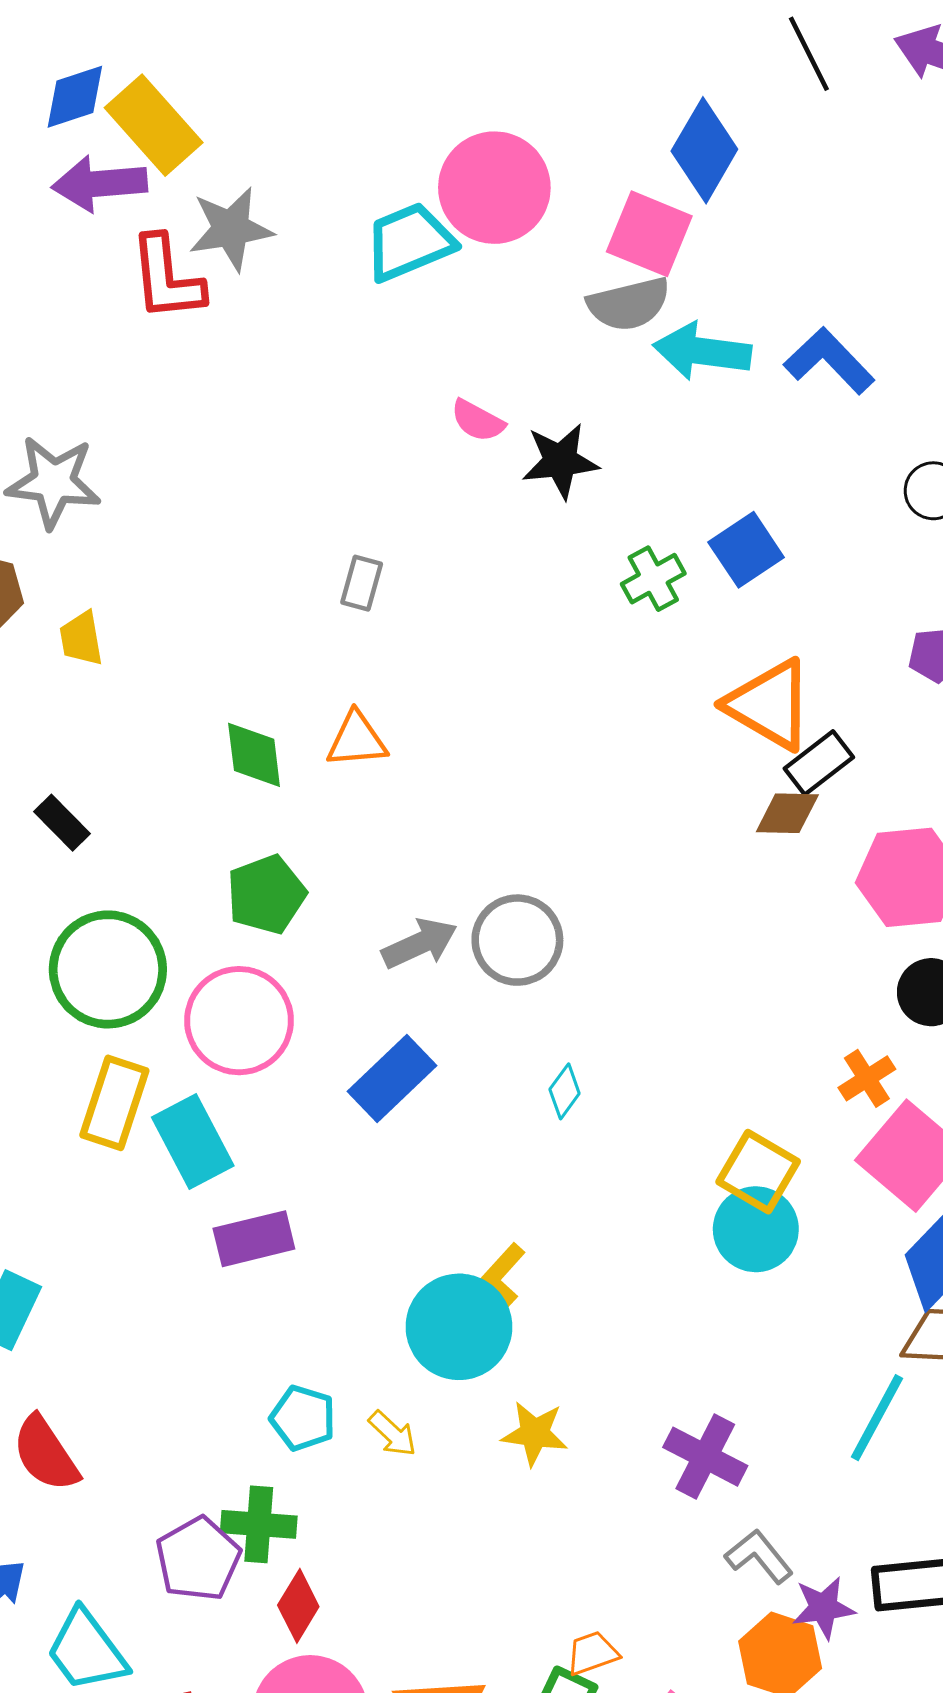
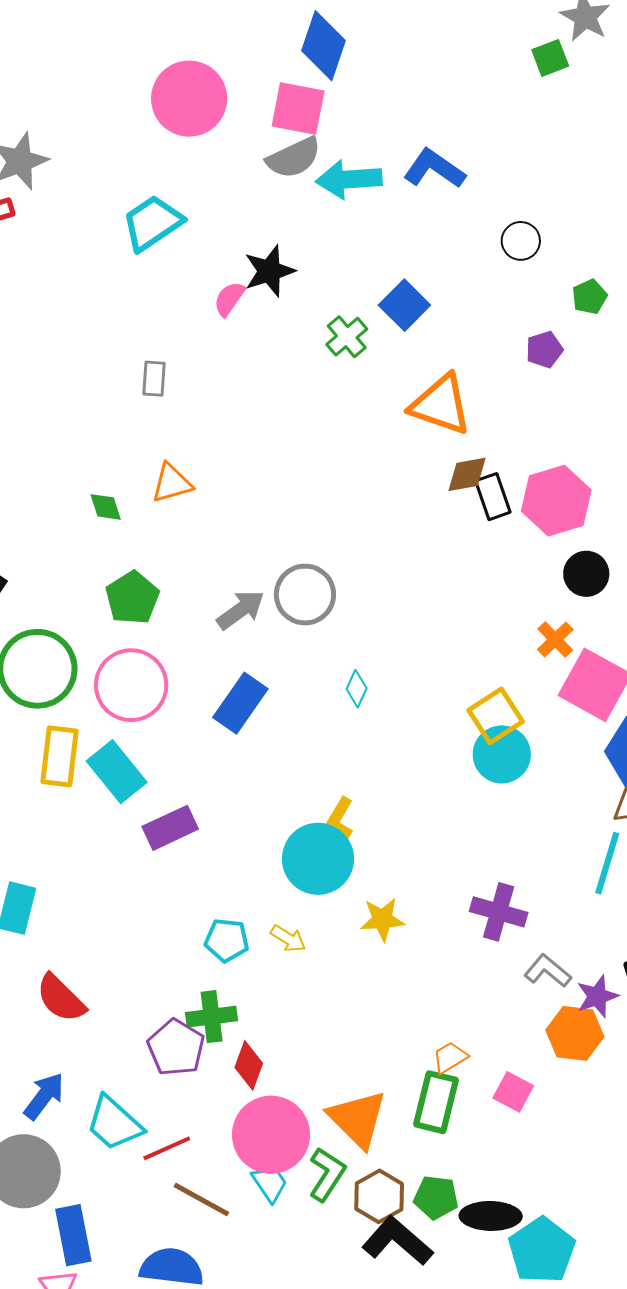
cyan trapezoid: (409, 242) -> (152, 223), moved
pink semicircle: (478, 421) -> (229, 299), moved, turned 108
green diamond: (254, 755) -> (106, 507), size x0.7
black rectangle: (819, 763) -> (493, 497), moved, turned -60
yellow square: (758, 1172) -> (496, 716), turned 38

